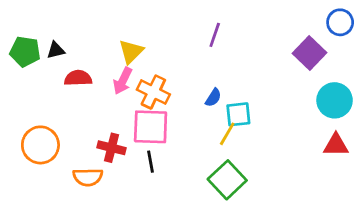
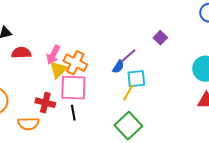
purple line: (215, 35) -> (128, 56), moved, turned 30
yellow triangle: (131, 52) -> (58, 70), moved
purple square: (309, 53) -> (160, 38), moved, size x0.6

